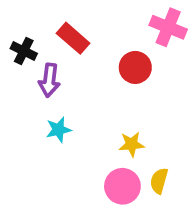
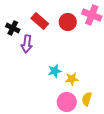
red circle: (135, 67) -> (68, 22), moved
cyan star: (58, 130) -> (55, 71), moved

